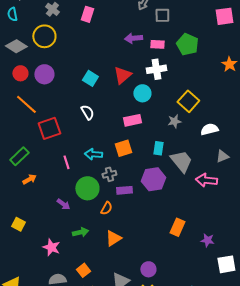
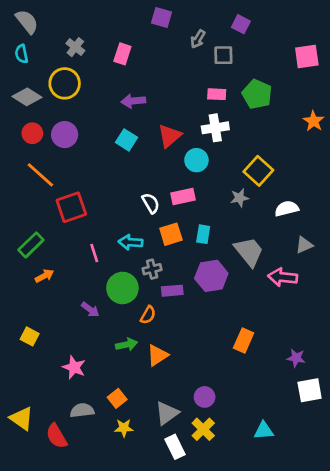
purple arrow: (133, 38) -> (133, 101), moved
white semicircle: (87, 112) -> (151, 203), moved
cyan rectangle: (158, 148) -> (203, 234), moved
green arrow: (80, 232) -> (126, 345), moved
purple star: (207, 240) -> (296, 358), moved

